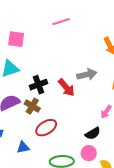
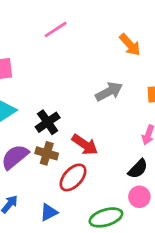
red arrow: (66, 87) -> (85, 145), moved

